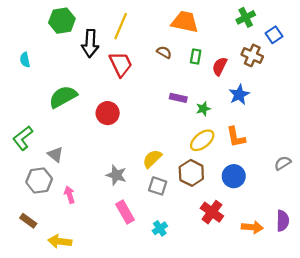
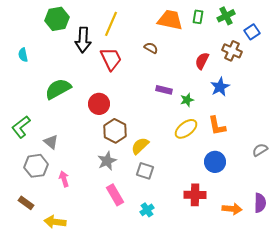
green rectangle: (196, 57) -> (198, 17), moved
brown hexagon: (191, 173) -> (115, 131), moved
gray star: (116, 175) -> (107, 161), turned 30
red cross: (212, 212) -> (195, 195), turned -35

